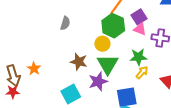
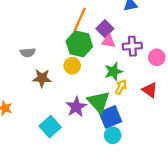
gray semicircle: (65, 23) -> (28, 53), turned 80
brown star: (79, 62) -> (42, 78), moved
green triangle: (108, 64) -> (99, 102), moved

